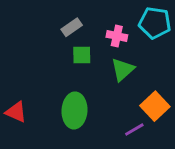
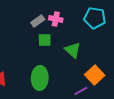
pink cross: (117, 36) -> (56, 19), moved
green triangle: (123, 70) -> (73, 50), turned -36

